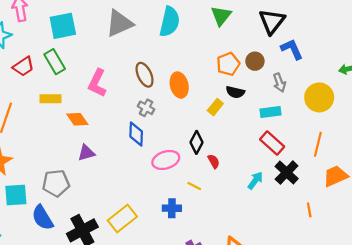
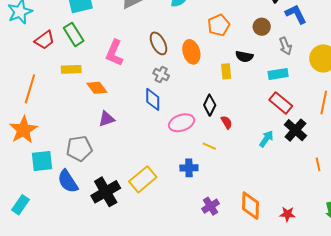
orange pentagon: (228, 64) -> (219, 25), moved
yellow rectangle: (215, 107) -> (226, 71), turned -42

